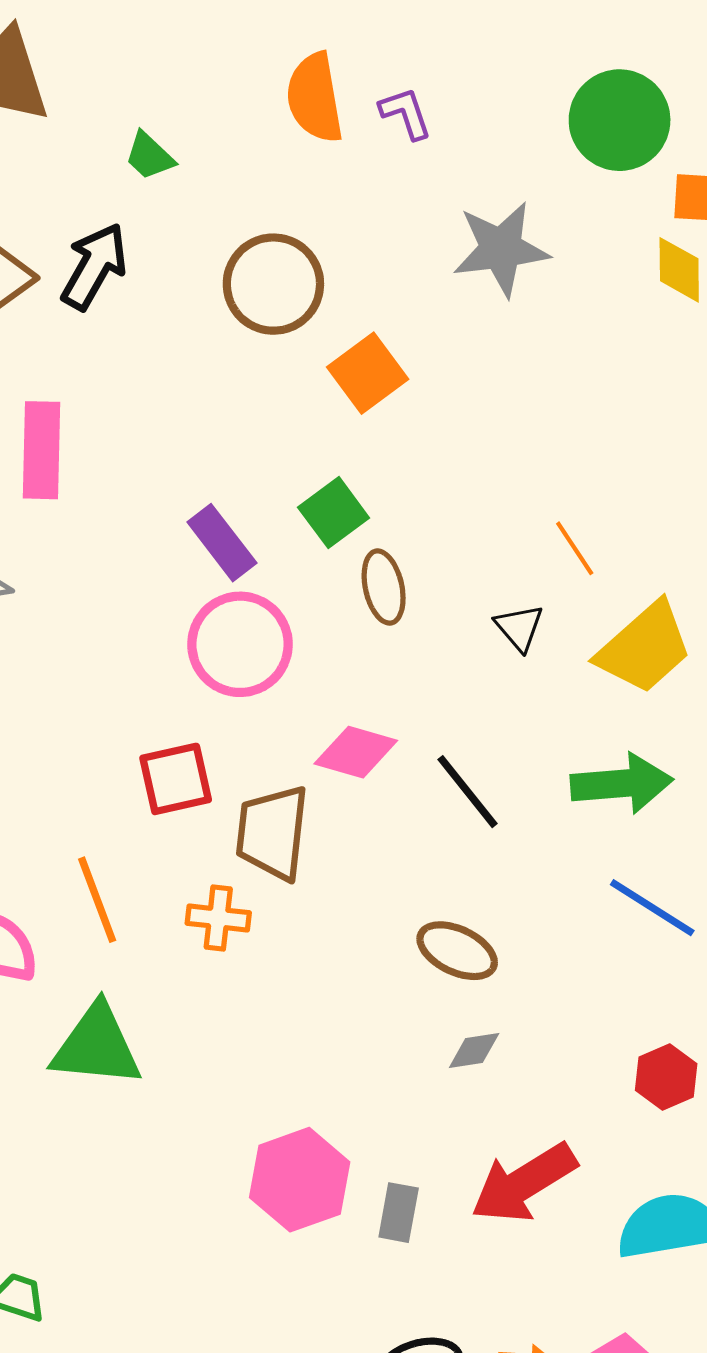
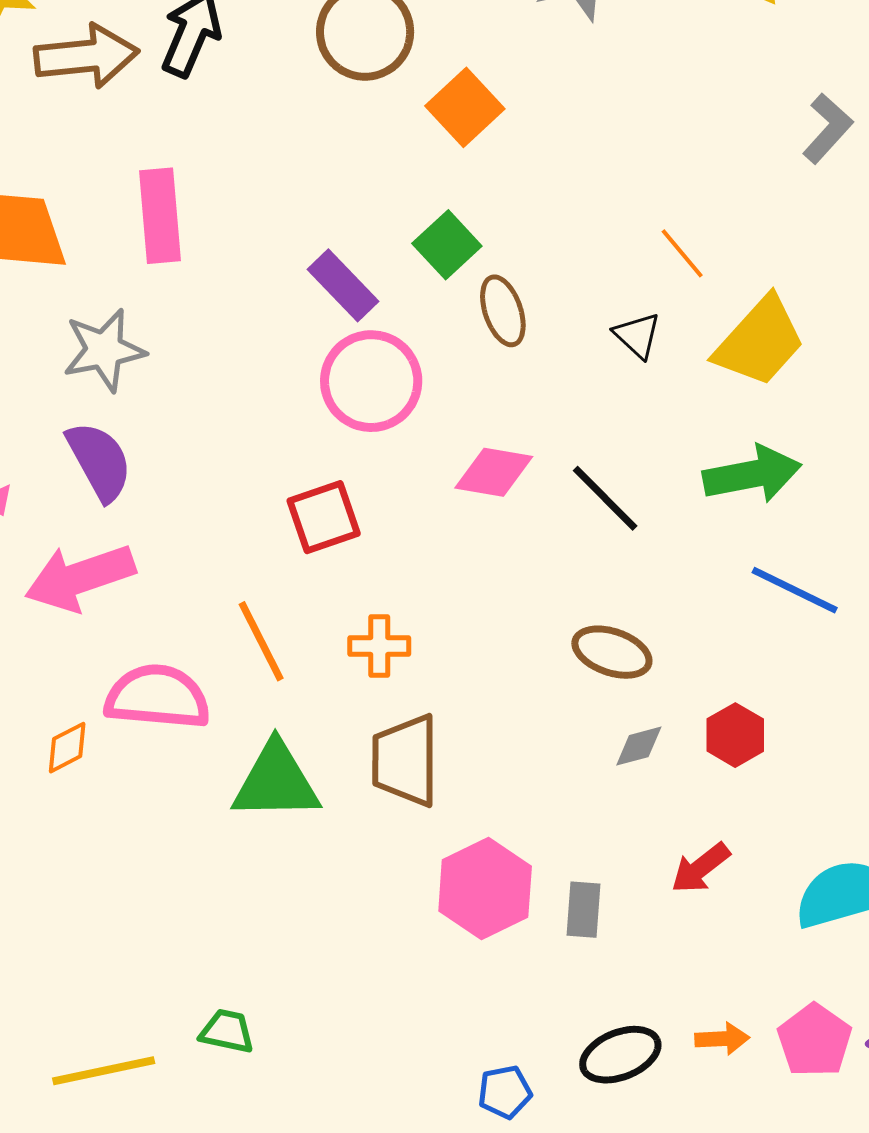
brown trapezoid: (272, 833) -> (405, 760), moved
red hexagon: (666, 1077) -> (735, 735), moved
red arrow: (524, 1183) -> (700, 868), size x0.6

